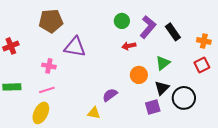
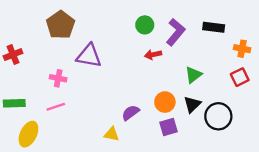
brown pentagon: (51, 21) -> (61, 25), turned -30
black rectangle: (173, 32) -> (214, 27), moved, turned -48
orange circle: (139, 75) -> (165, 102), moved
purple square: (153, 107) -> (168, 127), moved
yellow ellipse: (41, 113) -> (28, 134), moved

